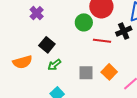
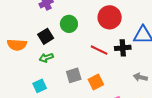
green circle: (84, 22) -> (69, 24), moved
gray square: (86, 73) -> (74, 75), turned -35

